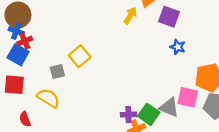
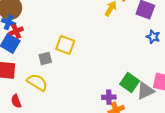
yellow square: (80, 56) -> (65, 45), turned -30
gray triangle: (169, 107) -> (145, 91), turned -48
green square: (149, 114) -> (130, 82), moved

